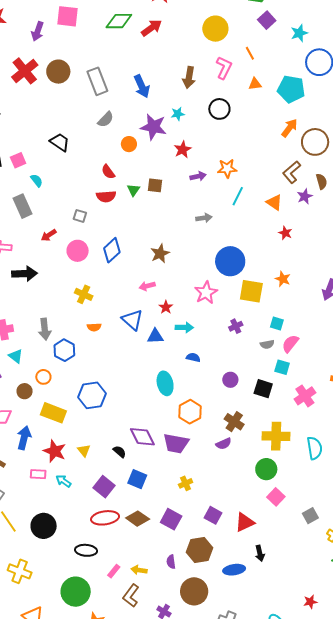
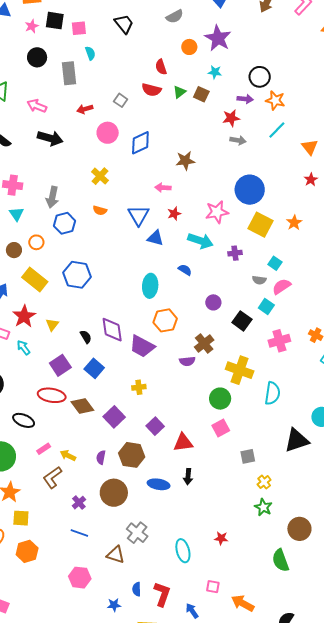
black circle: (219, 109) -> (260, 77), moved
cyan star: (178, 114) -> (215, 72), moved
red star: (183, 149) -> (231, 118), moved
cyan arrow: (184, 328) -> (200, 241), moved, size x1.4

